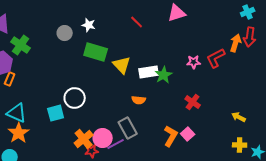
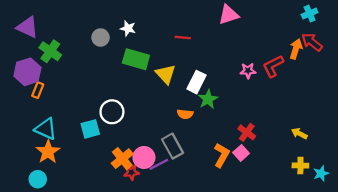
red line: (137, 22) -> (183, 38), moved, turned -40
red arrow: (250, 37) -> (312, 42), turned 120
white rectangle: (149, 72) -> (196, 82), turned -54
green star: (164, 75) -> (208, 99), moved
red cross: (193, 102) -> (247, 132), moved

